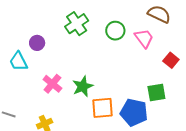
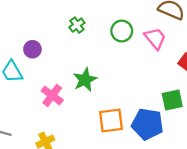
green cross: (77, 24) -> (77, 25), size x0.6
green star: (83, 86) -> (85, 80), moved

